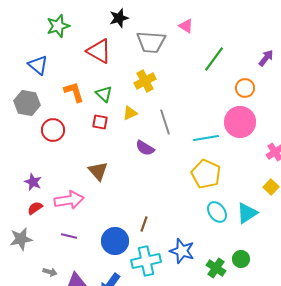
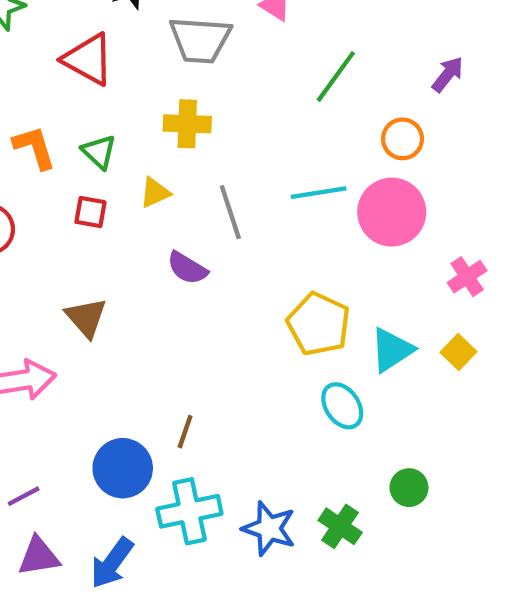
yellow cross: (145, 81) -> (187, 124), turned 30
cyan line: (206, 138) -> (319, 193), moved
cyan triangle: (247, 213) -> (392, 350), moved
purple line: (69, 236) -> (24, 496), moved, turned -42
blue star: (182, 251) -> (269, 528), moved
green circle: (241, 259) -> (409, 488), moved

